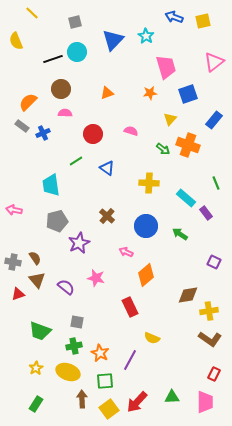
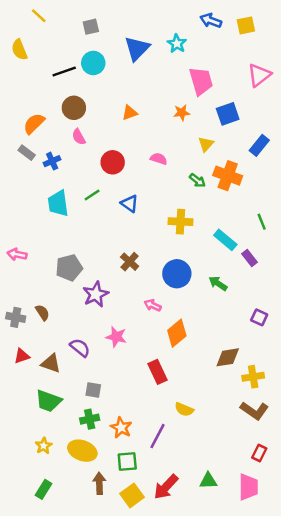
pink semicircle: (65, 113) -> (79, 137), turned -120
cyan trapezoid: (51, 185) -> (58, 203), moved
brown triangle: (37, 280) -> (51, 363), moved, turned -30

